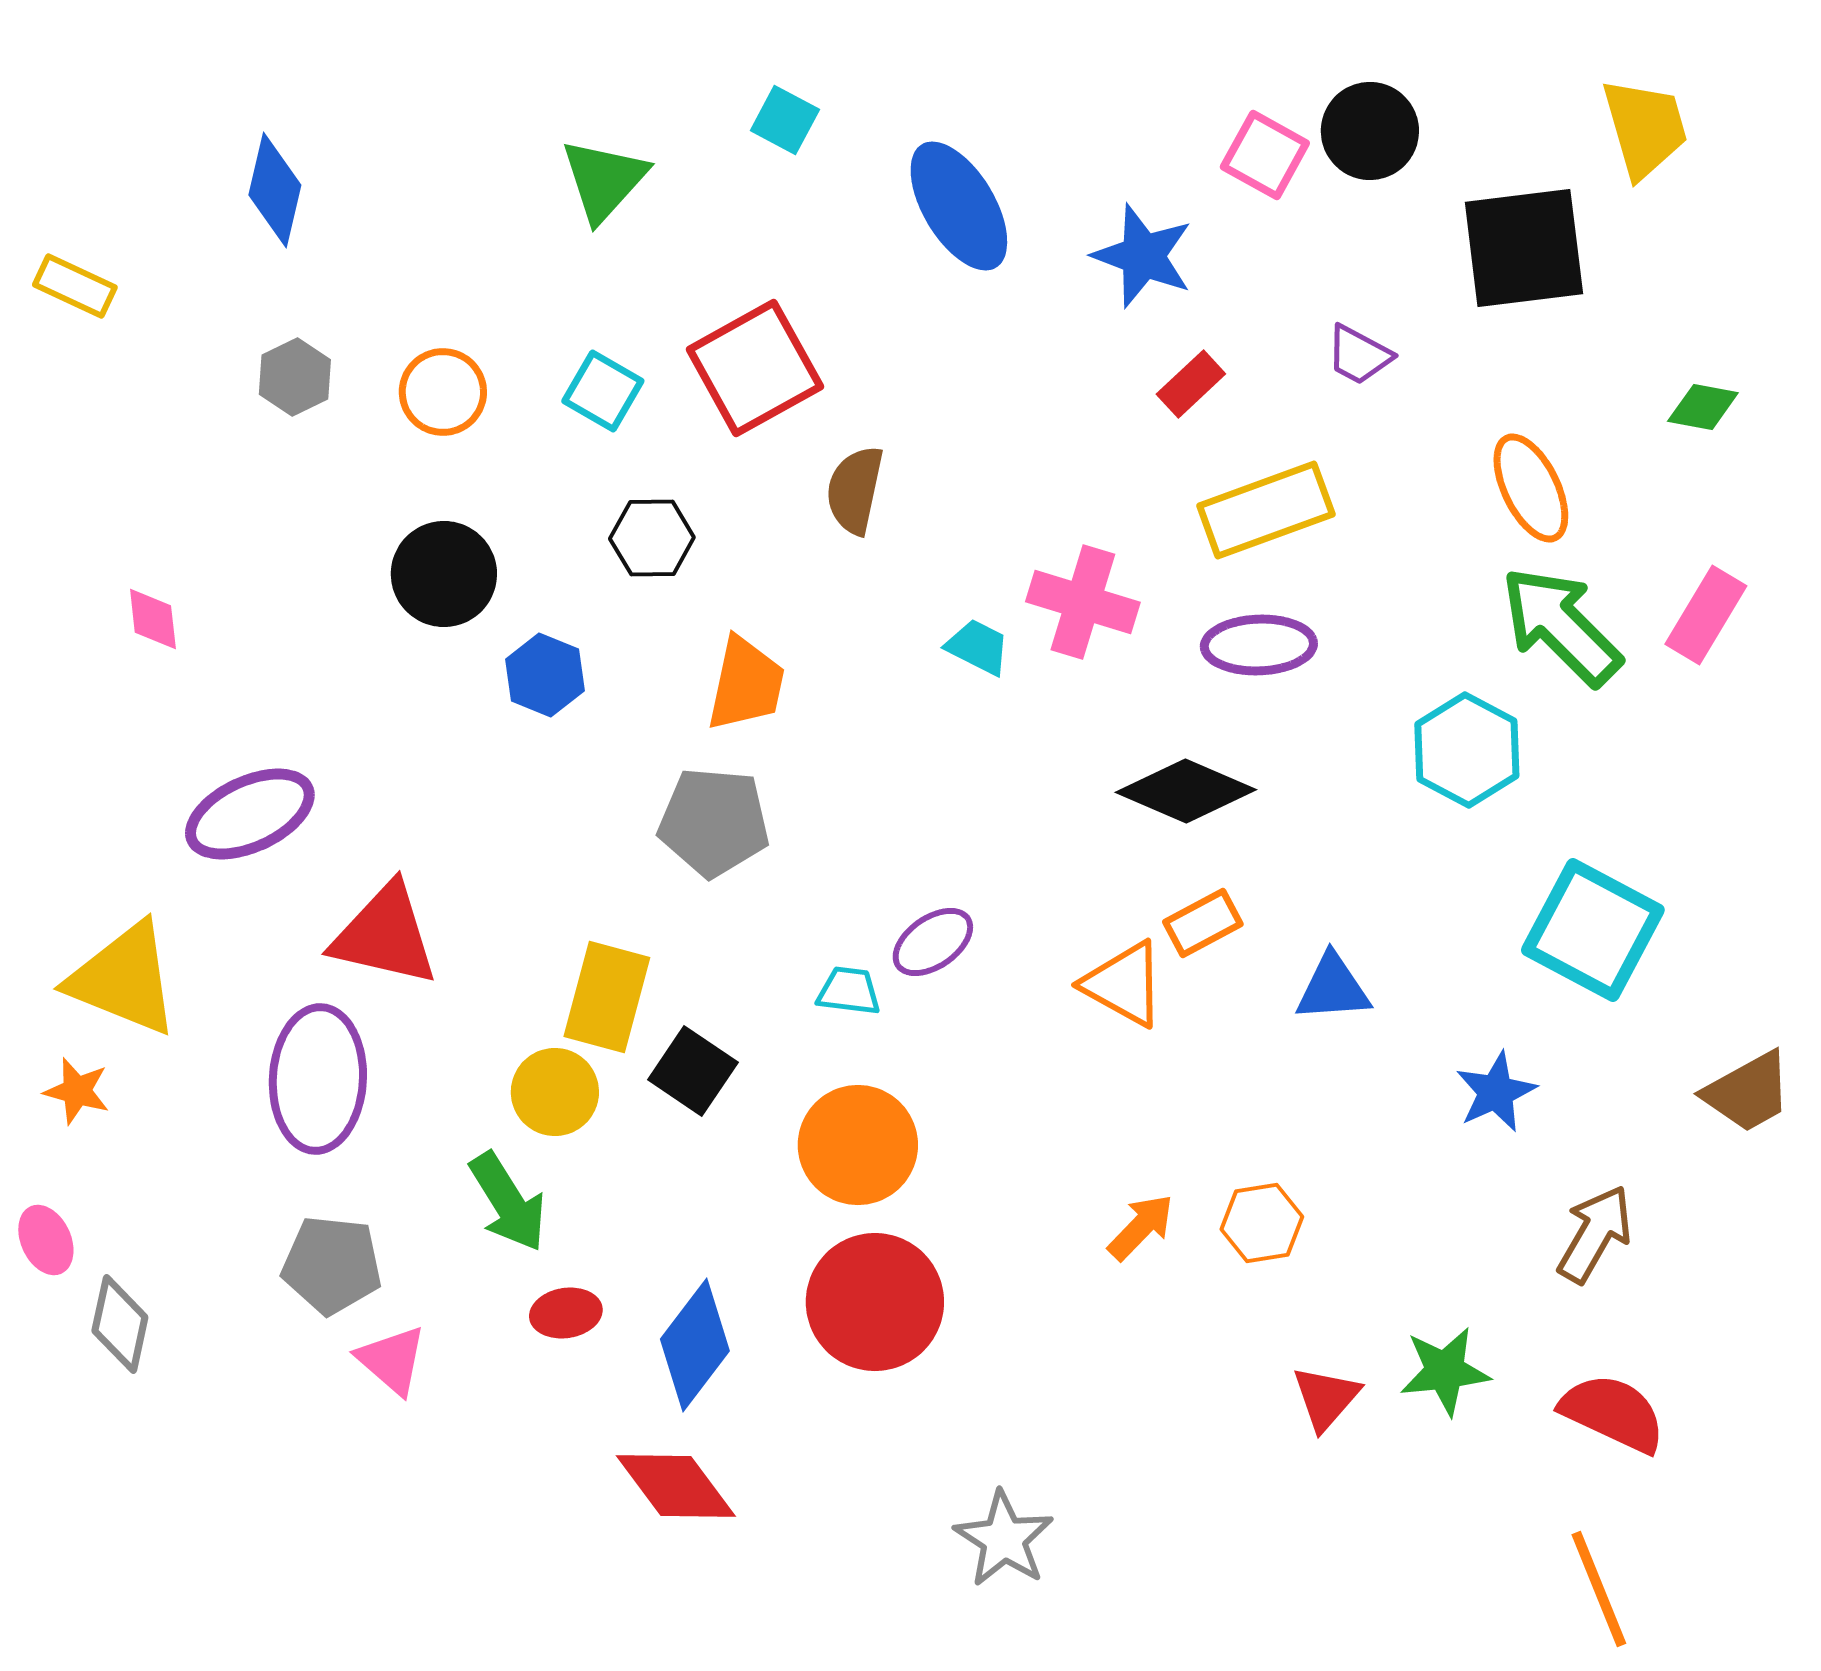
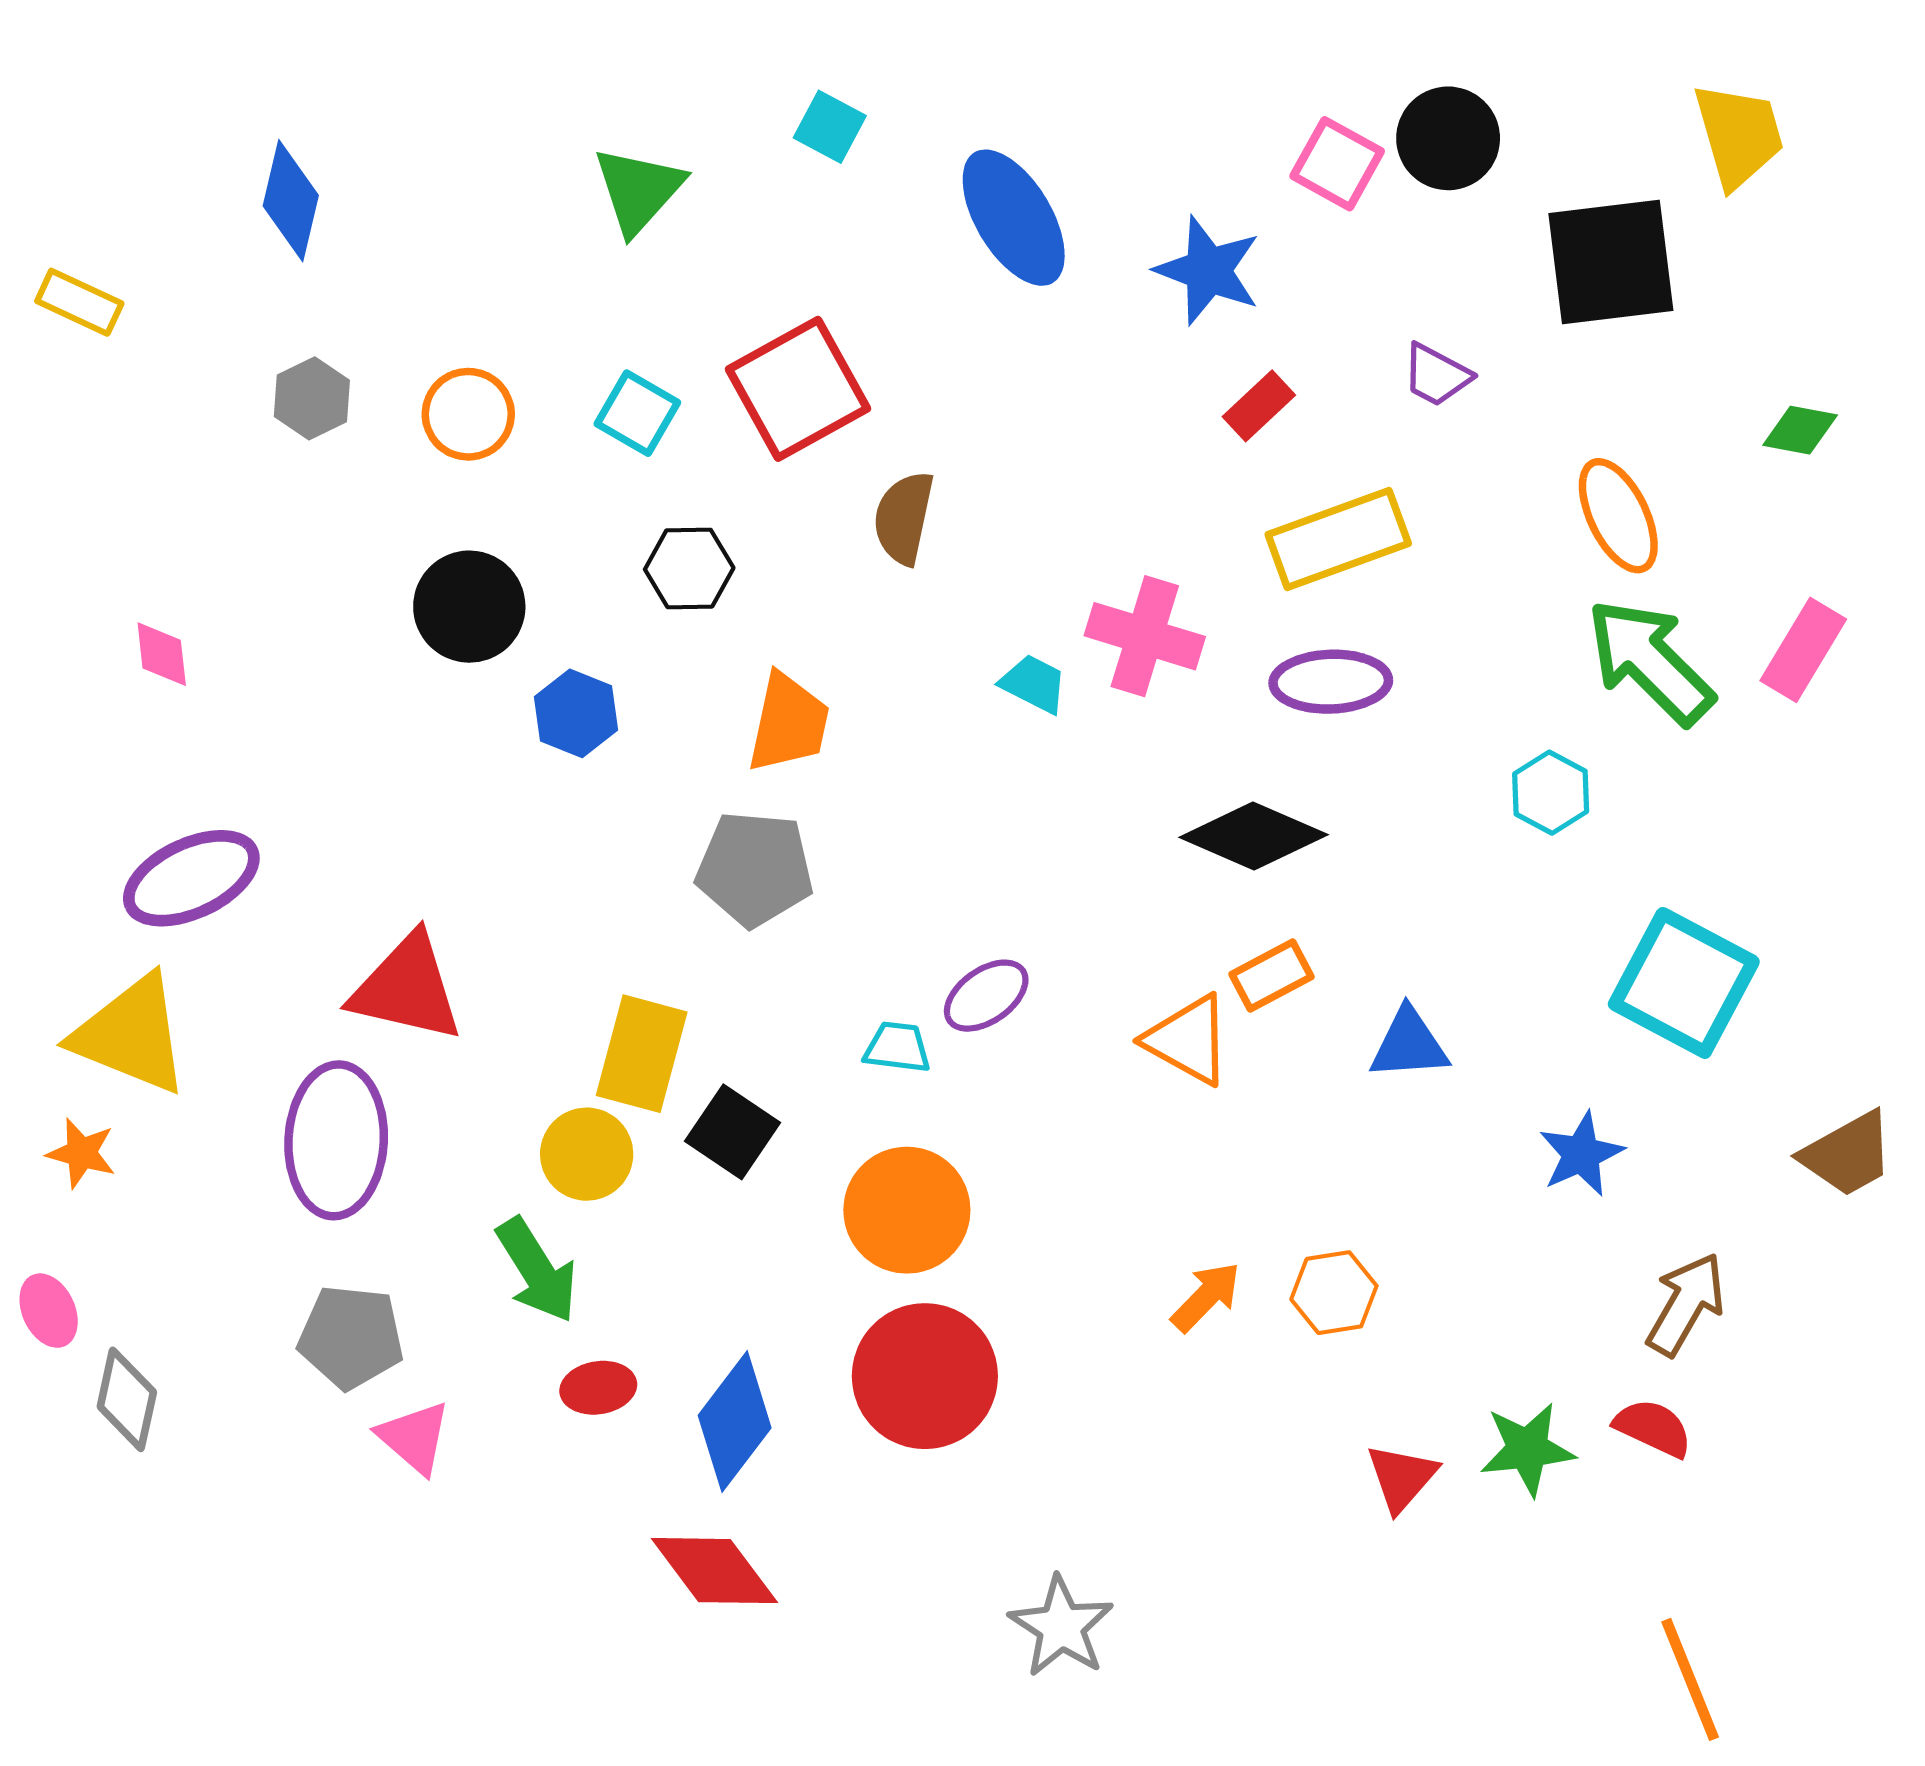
cyan hexagon: (1467, 750) -> (1551, 793), size x0.7
purple ellipse: (250, 814) -> (191, 878), moved
red semicircle: (1613, 1413) -> (1653, 1428), moved, size x0.7

